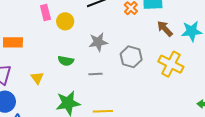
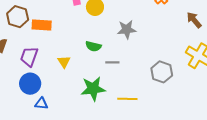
gray hexagon: (131, 57) -> (162, 72), moved
gray line: (95, 74) -> (112, 62), moved

